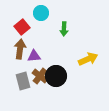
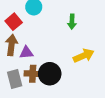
green arrow: (64, 29) -> (72, 22), moved
brown cross: (40, 76) -> (33, 74), turned -35

